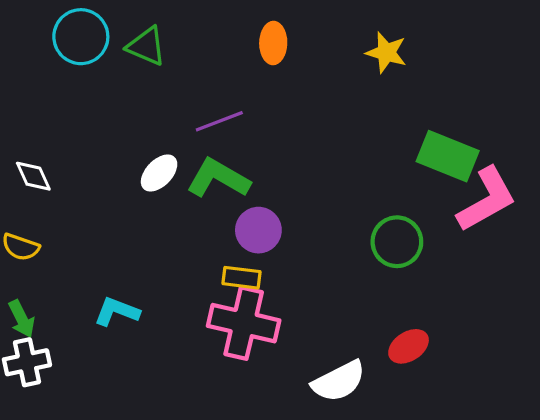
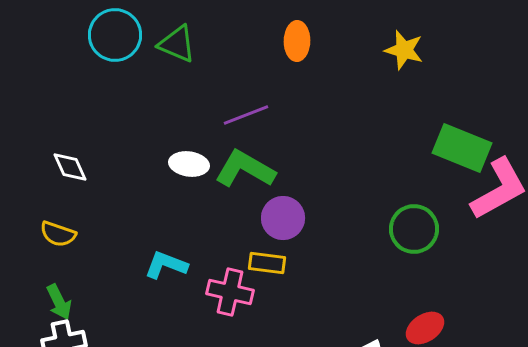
white ellipse: (159, 173) -> (189, 164), turned 54
cyan L-shape: (117, 311) -> (166, 265), moved
pink cross: (244, 323) -> (230, 292), moved, size x0.7

